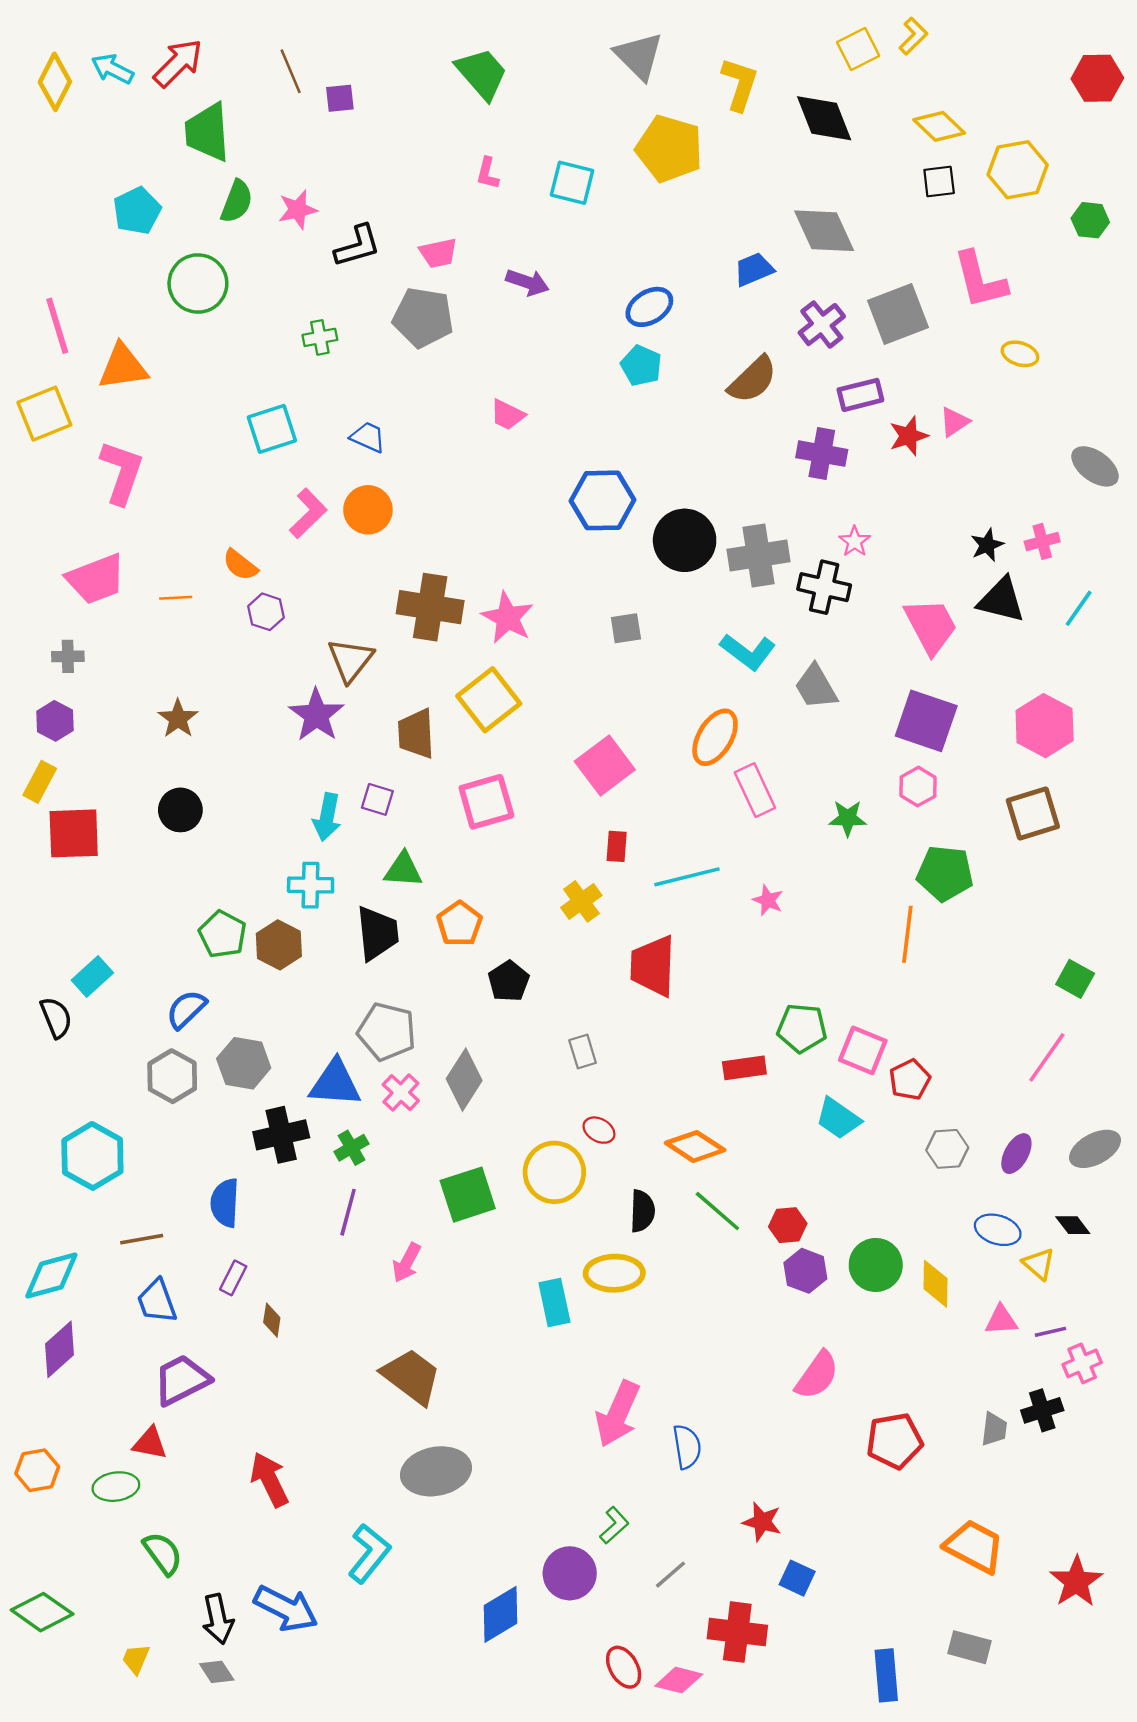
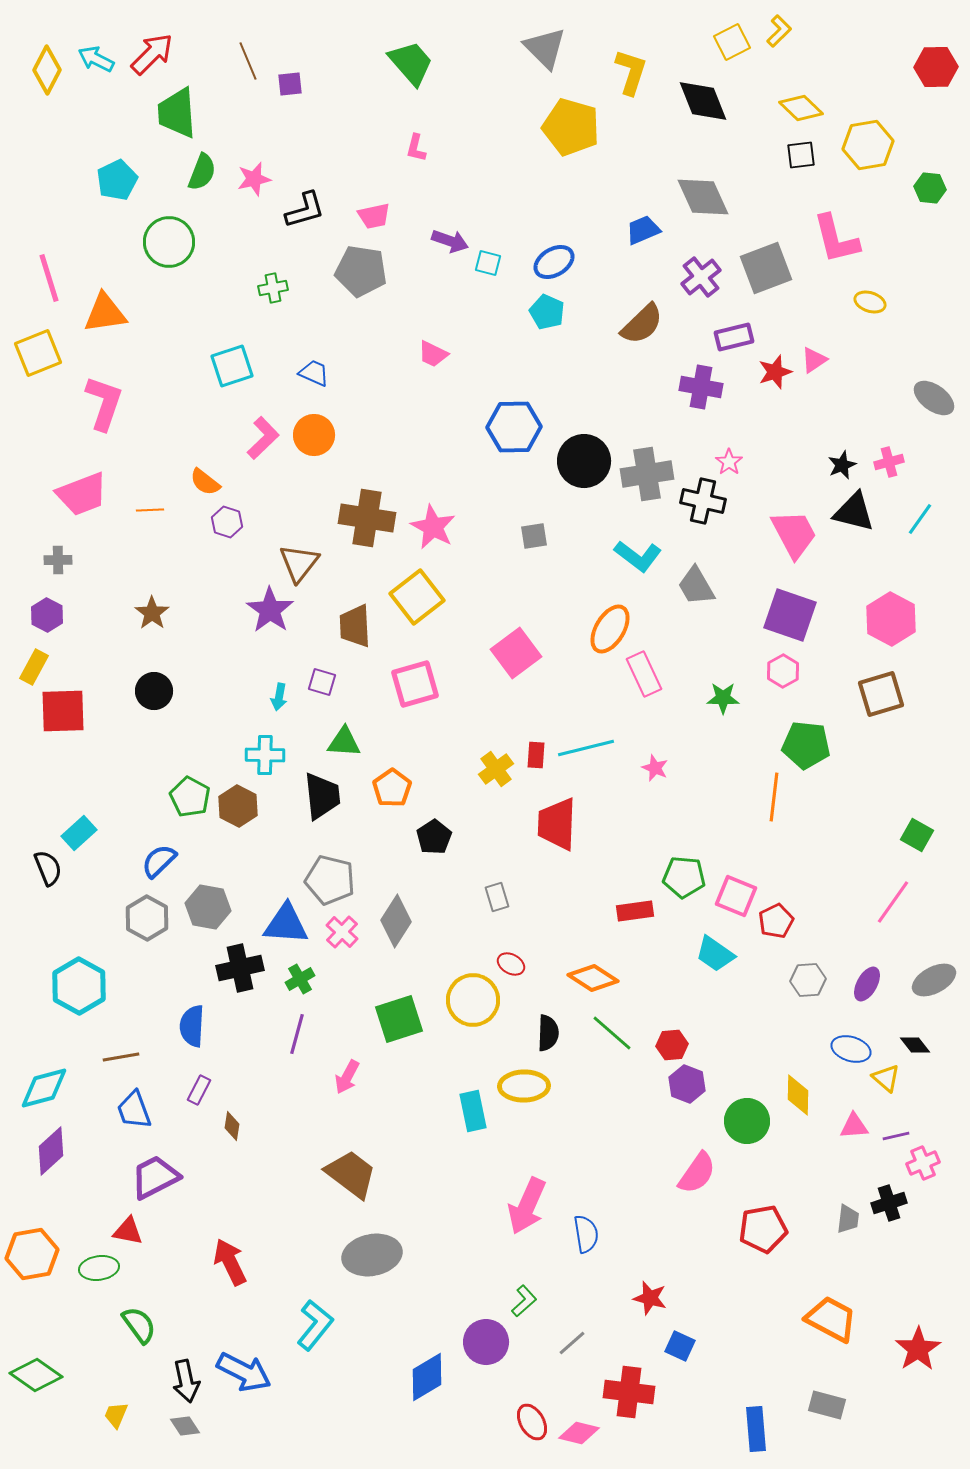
cyan square: (572, 183) -> (488, 263), moved, size x0.7
cyan arrow: (327, 817) -> (279, 697), size x0.7
red rectangle: (617, 846) -> (536, 755), moved
green circle: (876, 1265) -> (747, 1121), moved
orange hexagon: (37, 1470) -> (32, 1254), size x1.4

